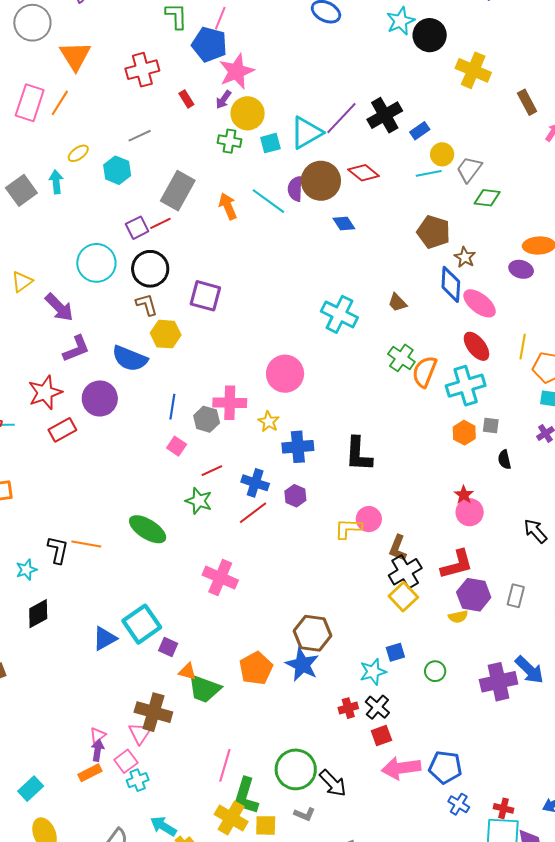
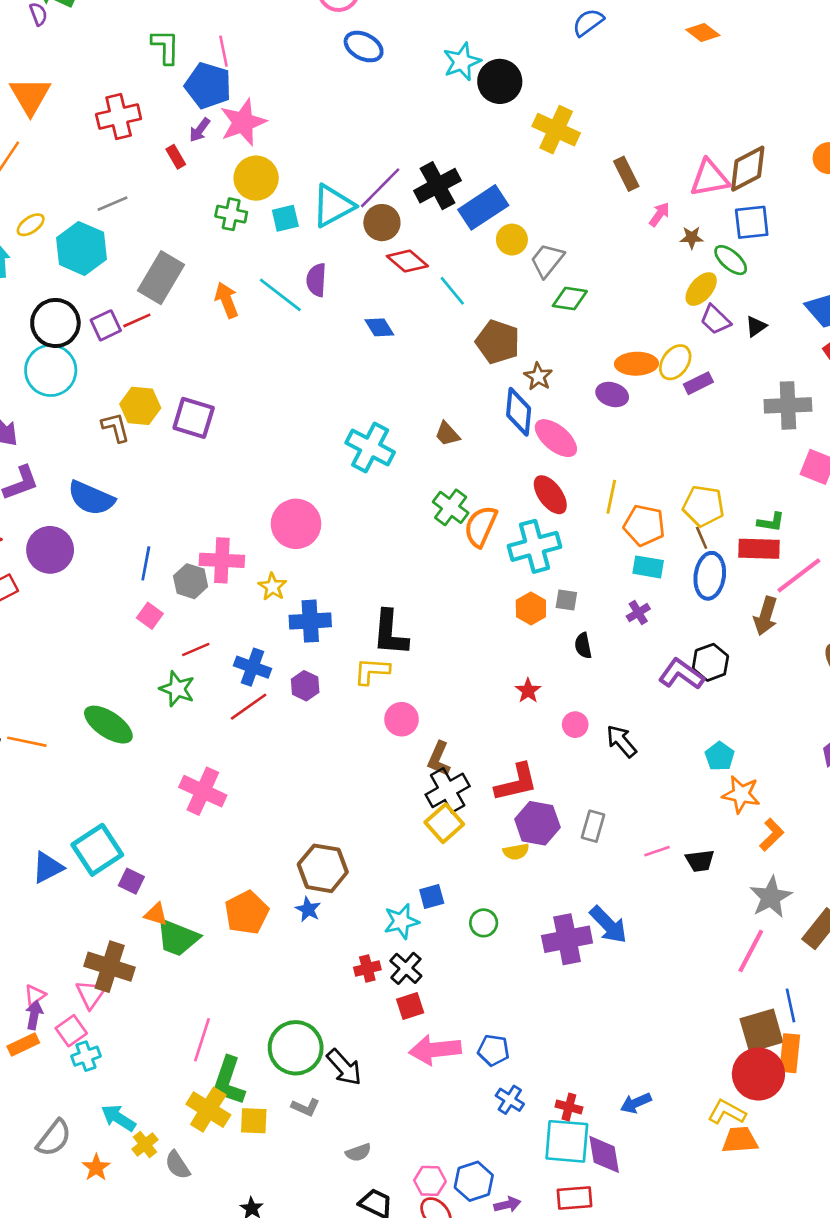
pink line: (220, 18) -> (224, 51), turned -35
purple arrow: (223, 100) -> (200, 130), moved
blue rectangle: (420, 131) -> (483, 207), size x1.8
cyan hexagon: (117, 170) -> (81, 248), size x1.4
cyan line: (429, 173) -> (452, 291), moved, turned 60
brown circle: (321, 181) -> (382, 223), moved, size x0.7
black circle: (150, 269) -> (55, 323), moved
yellow hexagon: (166, 334) -> (140, 406), moved
pink circle: (470, 512) -> (575, 725), moved, size x0.7
yellow L-shape: (348, 529) -> (372, 671), moved
blue star: (302, 665) -> (308, 909), size x0.6
blue pentagon: (445, 767) -> (493, 1050), size x0.7

